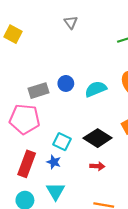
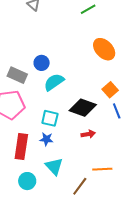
cyan semicircle: (96, 89) -> (54, 82), moved
gray rectangle: (38, 91) -> (17, 75), turned 54

